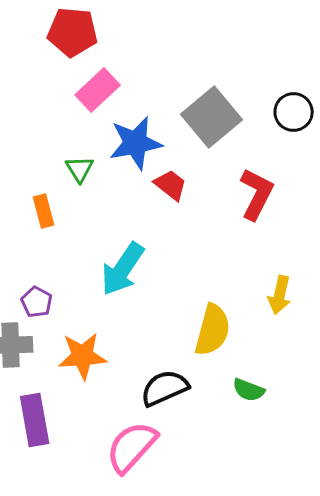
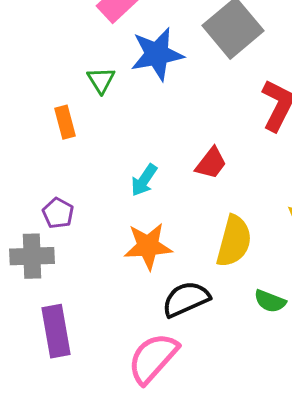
red trapezoid: (171, 185) -> (211, 163), moved, turned 90
cyan arrow: (123, 269) -> (144, 180), size x0.6
orange star: (83, 356) -> (148, 246), moved

